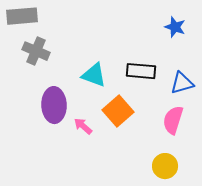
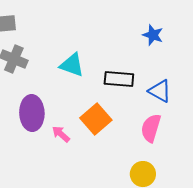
cyan triangle: (94, 75) -> (72, 65), moved
blue triangle: (182, 83) -> (160, 91), turned 45

